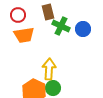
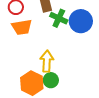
blue circle: (83, 29) -> (81, 21), size x1.5

